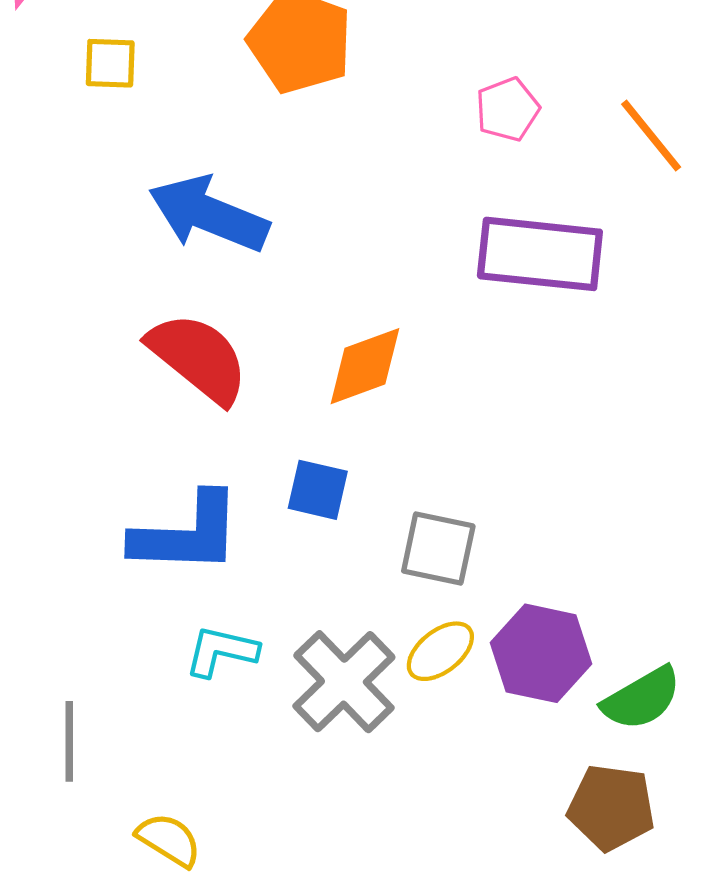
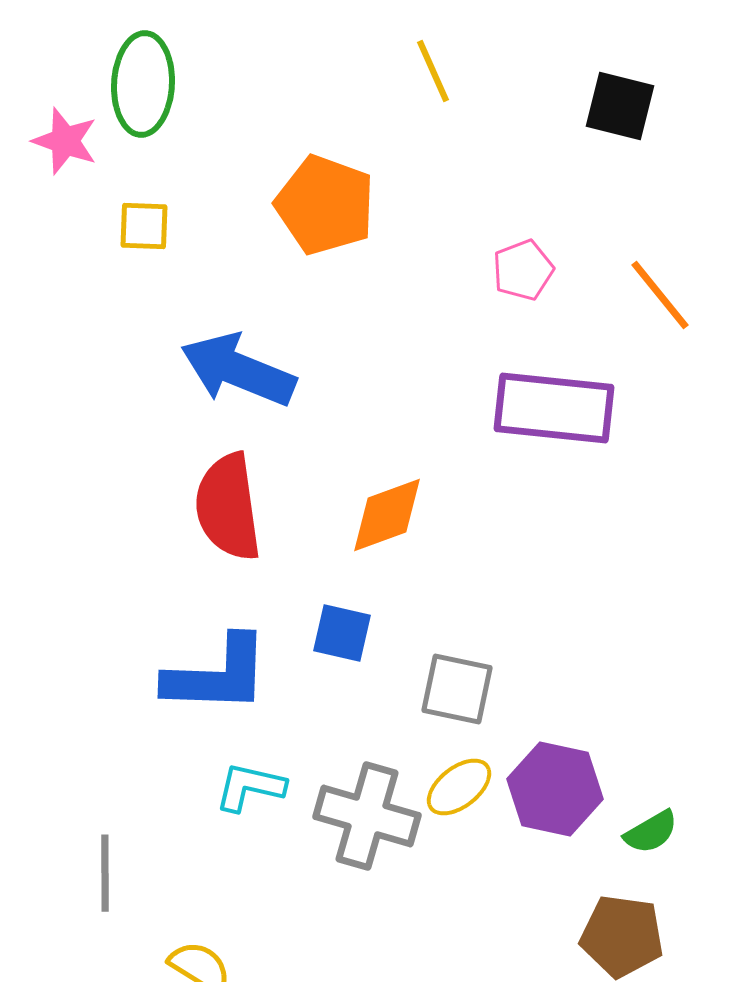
red semicircle: (198, 358) -> (228, 507), turned -137
gray cross: (344, 682) -> (367, 816), turned -30
green semicircle: (642, 698) -> (651, 832), size x0.7

